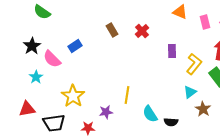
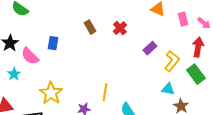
blue rectangle: (75, 46) -> (53, 43), turned -48
purple rectangle: (172, 51) -> (150, 48), turned 48
cyan triangle: (190, 92) -> (168, 89), turned 48

